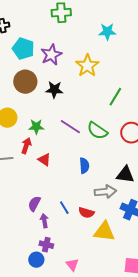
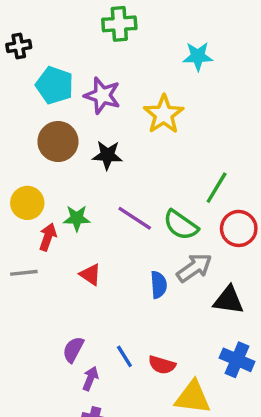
purple star: (51, 55) -> (102, 95), turned -30
green line: (115, 97) -> (217, 188), moved
red arrow: (26, 146) -> (48, 237), moved
gray arrow: (105, 192) -> (194, 268), moved, turned -30
purple arrow: (44, 221) -> (90, 379), turned 32

